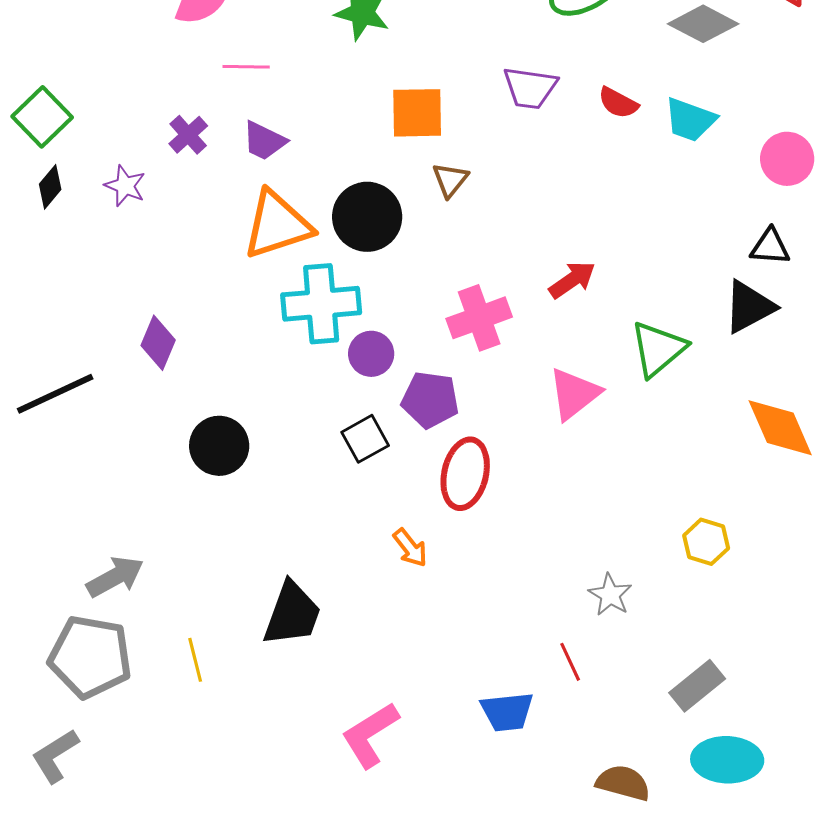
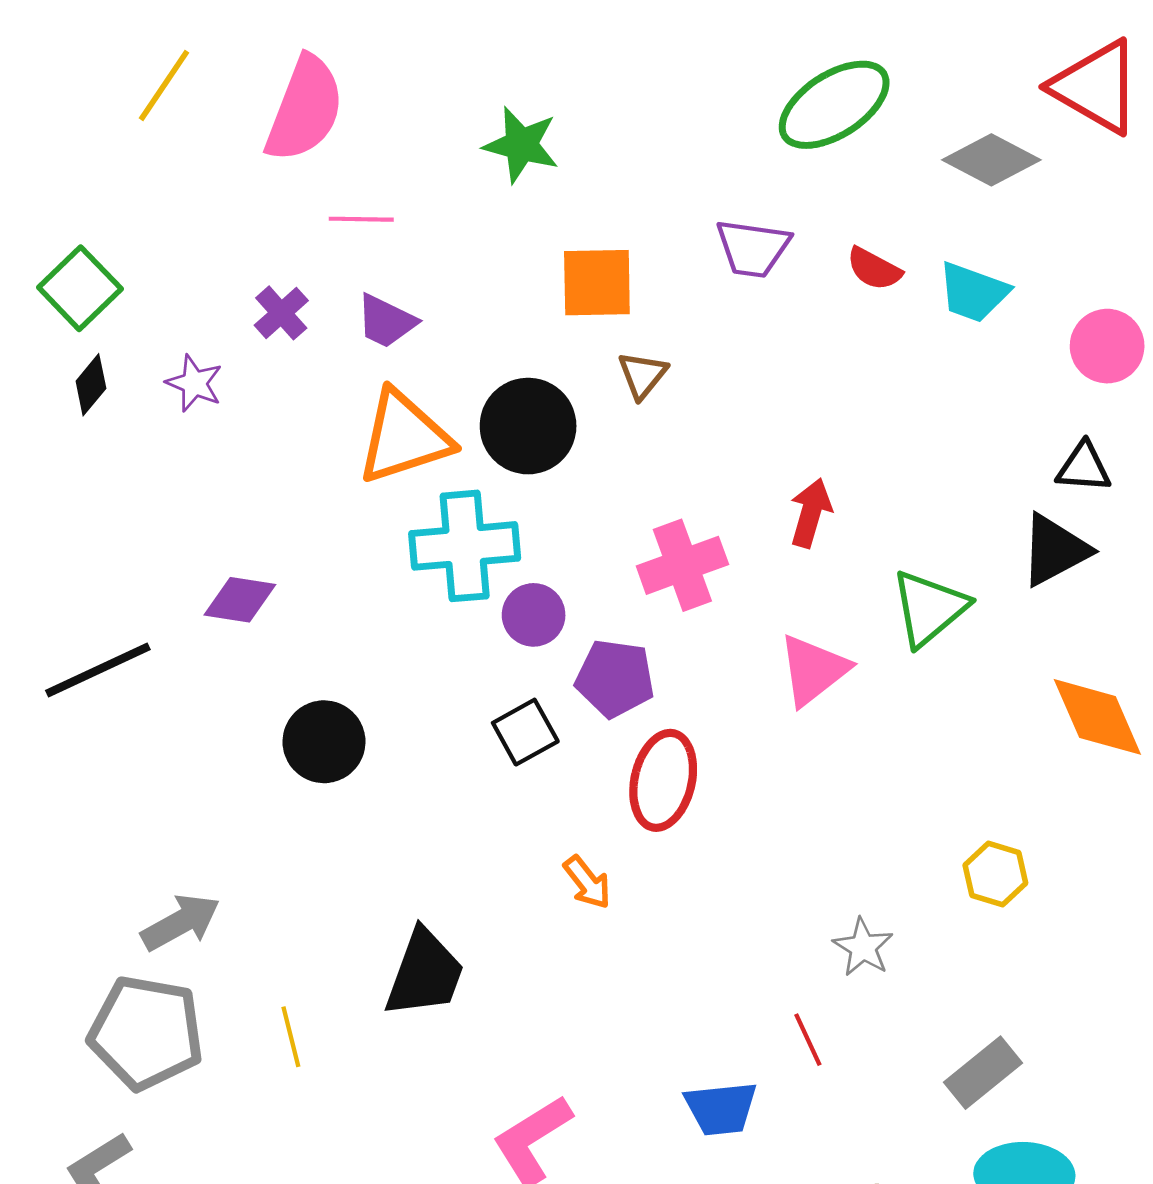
red arrow: (572, 280) -> (811, 513), turned -39
purple diamond: (158, 343) -> (240, 600), turned 76

